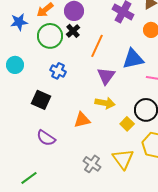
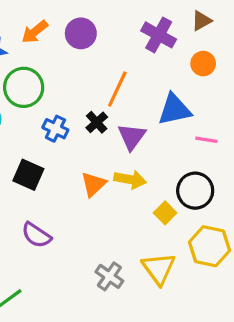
black cross: (73, 31) -> (97, 122), moved
green circle: (50, 36) -> (24, 87), moved
orange triangle: (82, 120) -> (94, 184), moved, turned -30

